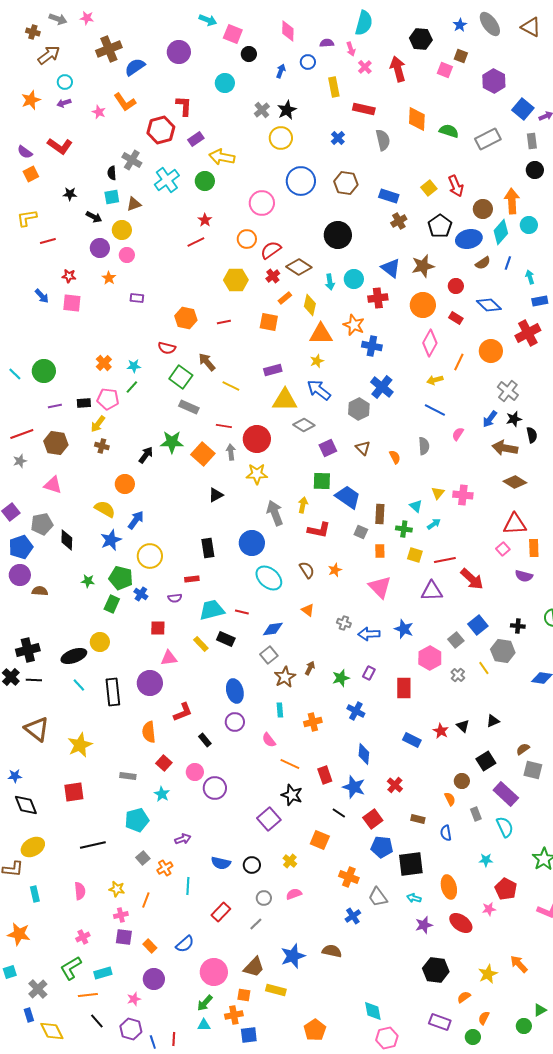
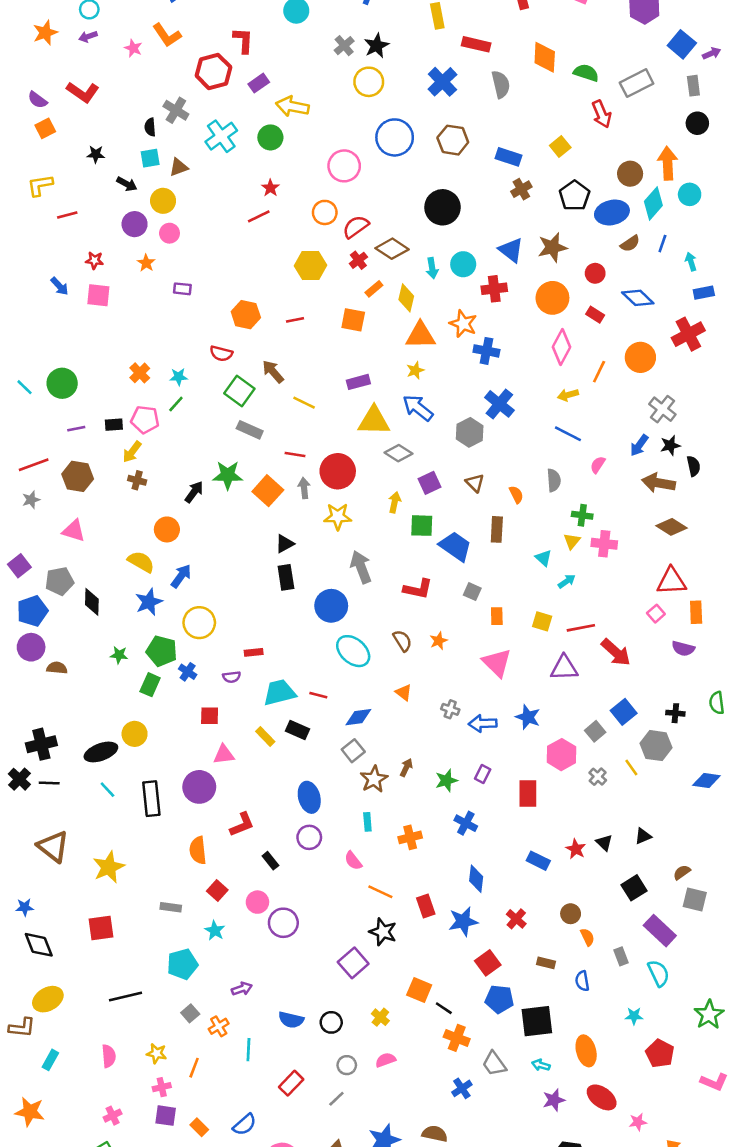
blue cross: (338, 138) -> (442, 82), size x1.6
red arrow: (456, 186) -> (602, 114), moved
yellow arrow: (303, 505) -> (395, 502), moved
brown rectangle: (380, 514) -> (497, 529), moved
green cross: (404, 529) -> (582, 515), moved
black rectangle: (208, 548) -> (286, 577), moved
brown circle: (462, 781) -> (571, 914), moved
blue star: (354, 787) -> (463, 921), turned -30
black line: (339, 813) -> (444, 1008), moved
cyan rectangle: (35, 894) -> (50, 1060), turned 42
pink star: (489, 909) -> (638, 1122), moved

